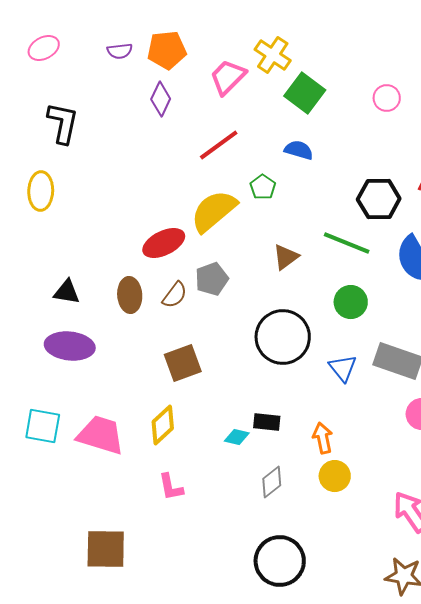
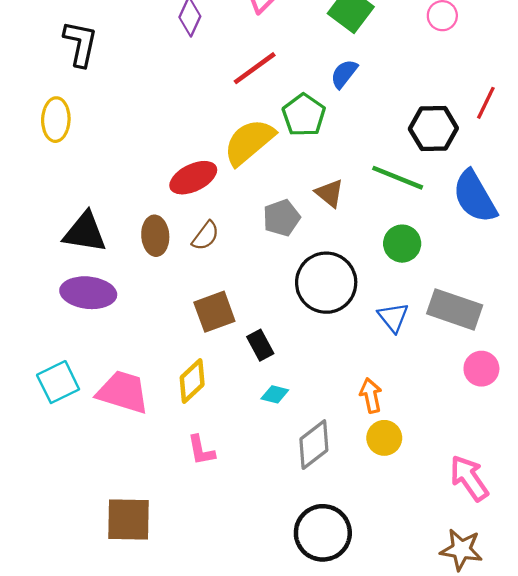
blue semicircle: (299, 150) -> (344, 74), turned -68
green pentagon: (263, 187) -> (304, 115), size x1.5
brown triangle: (286, 257) -> (330, 193), turned -44
gray pentagon: (212, 279) -> (281, 218), moved
black triangle: (67, 292) -> (85, 232), size x1.5
black rectangle: (267, 422) -> (260, 345), moved, turned 56
cyan square: (43, 426) -> (58, 382), turned -36
gray diamond: (272, 482) -> (314, 445), size x1.4

